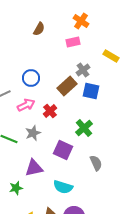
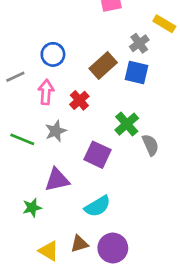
gray cross: (83, 70) -> (139, 43), moved
pink arrow: (26, 105) -> (46, 92), turned -60
gray semicircle: (96, 163) -> (150, 145), moved
cyan semicircle: (63, 187) -> (97, 206), turned -48

